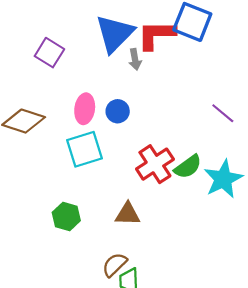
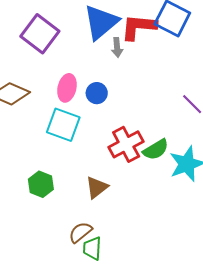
purple square: (49, 53) -> (40, 34), size x1.4
cyan square: (85, 149) -> (63, 125), turned 32
brown triangle: (128, 214) -> (97, 187), turned -45

